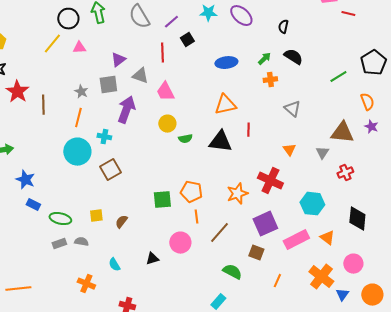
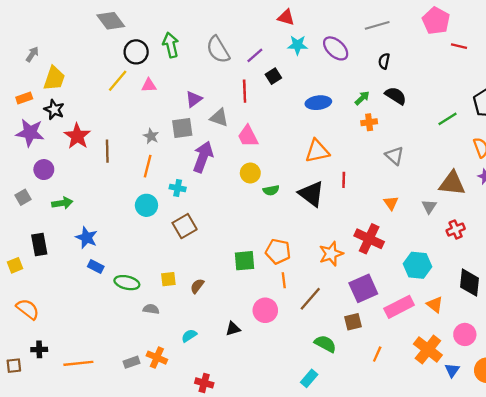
black triangle: (220, 142) -> (311, 194), turned 30
cyan circle: (77, 152) -> (146, 205), size x0.7
gray rectangle: (59, 244) -> (131, 362), moved
brown square: (256, 253) -> (353, 322), turned -35
cyan semicircle: (114, 265) -> (189, 336), turned 88

